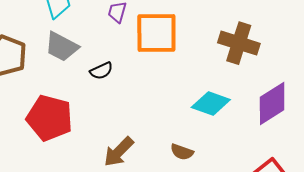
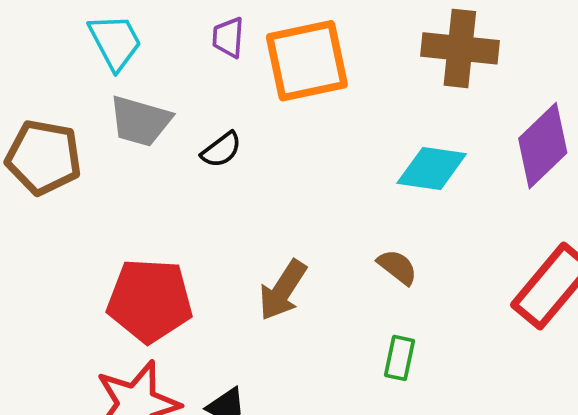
red pentagon: (50, 118) -> (150, 300), moved
brown semicircle: (182, 152) -> (397, 267), turned -150

